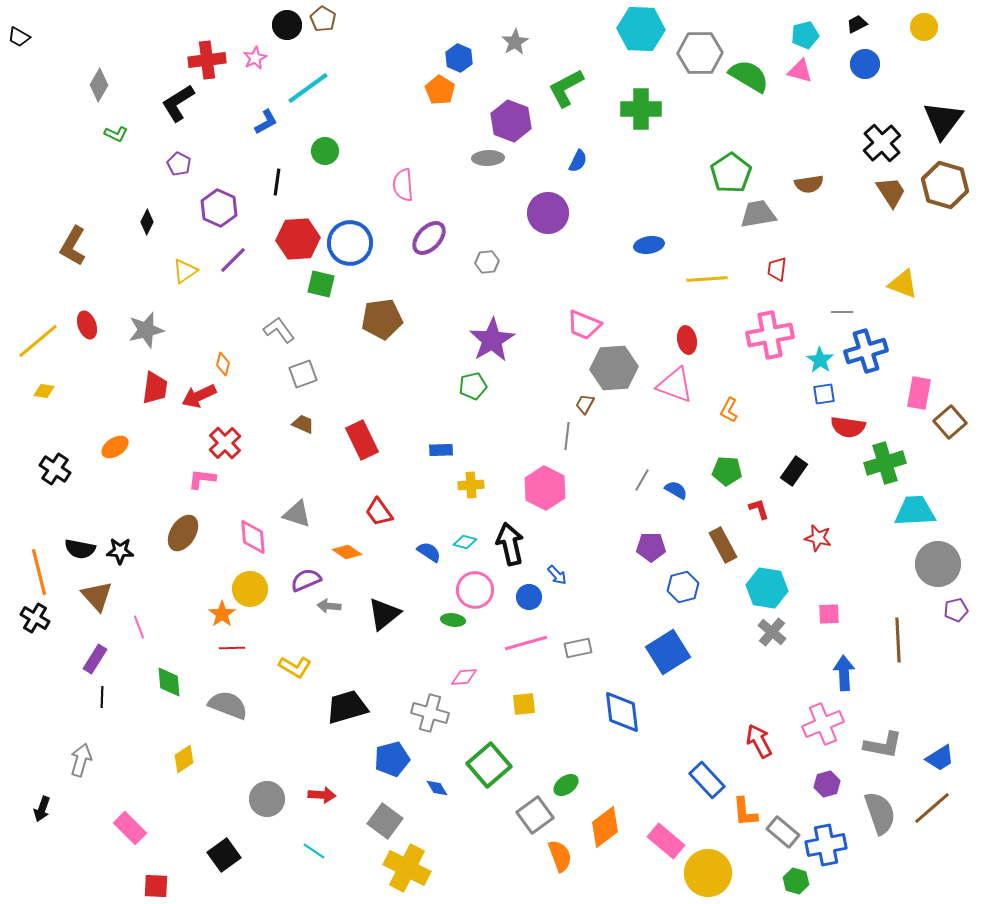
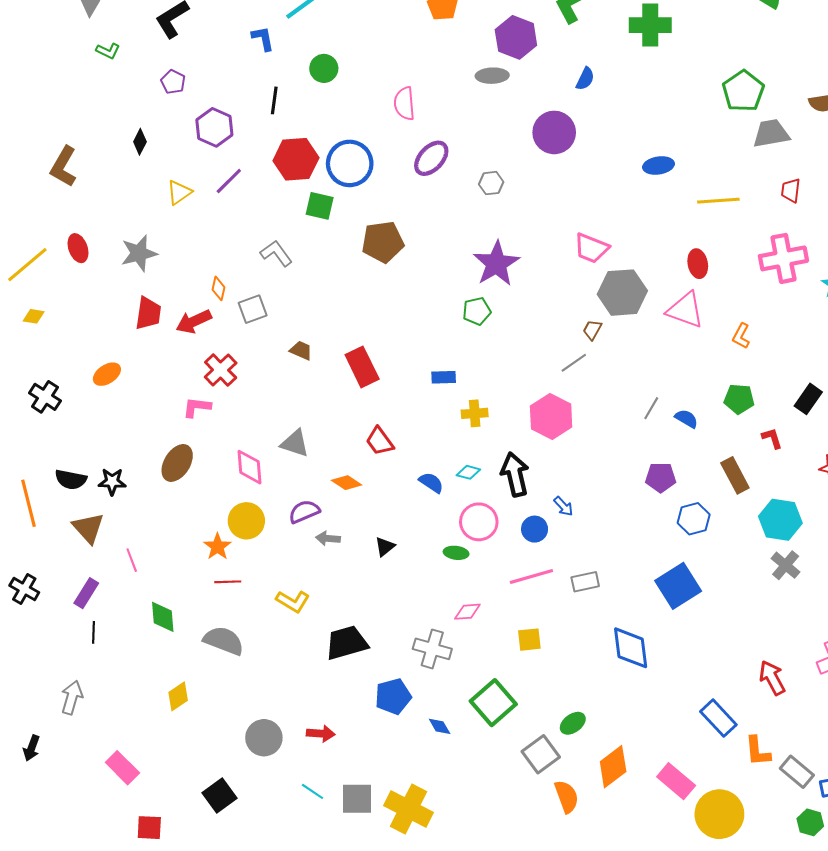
blue L-shape: (266, 122) -> (263, 38), turned -72
gray square: (303, 374) -> (253, 309), moved
gray line: (567, 436) -> (574, 363), turned 48
black triangle: (384, 614) -> (385, 547), size x0.6
black cross: (35, 618) -> (24, 589), moved
gray square: (385, 821) -> (357, 799), moved, turned -36

